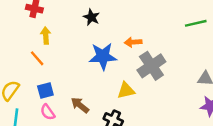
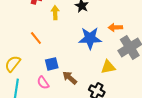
yellow arrow: (46, 35) -> (55, 13), moved
blue square: (45, 90) -> (52, 64), moved

